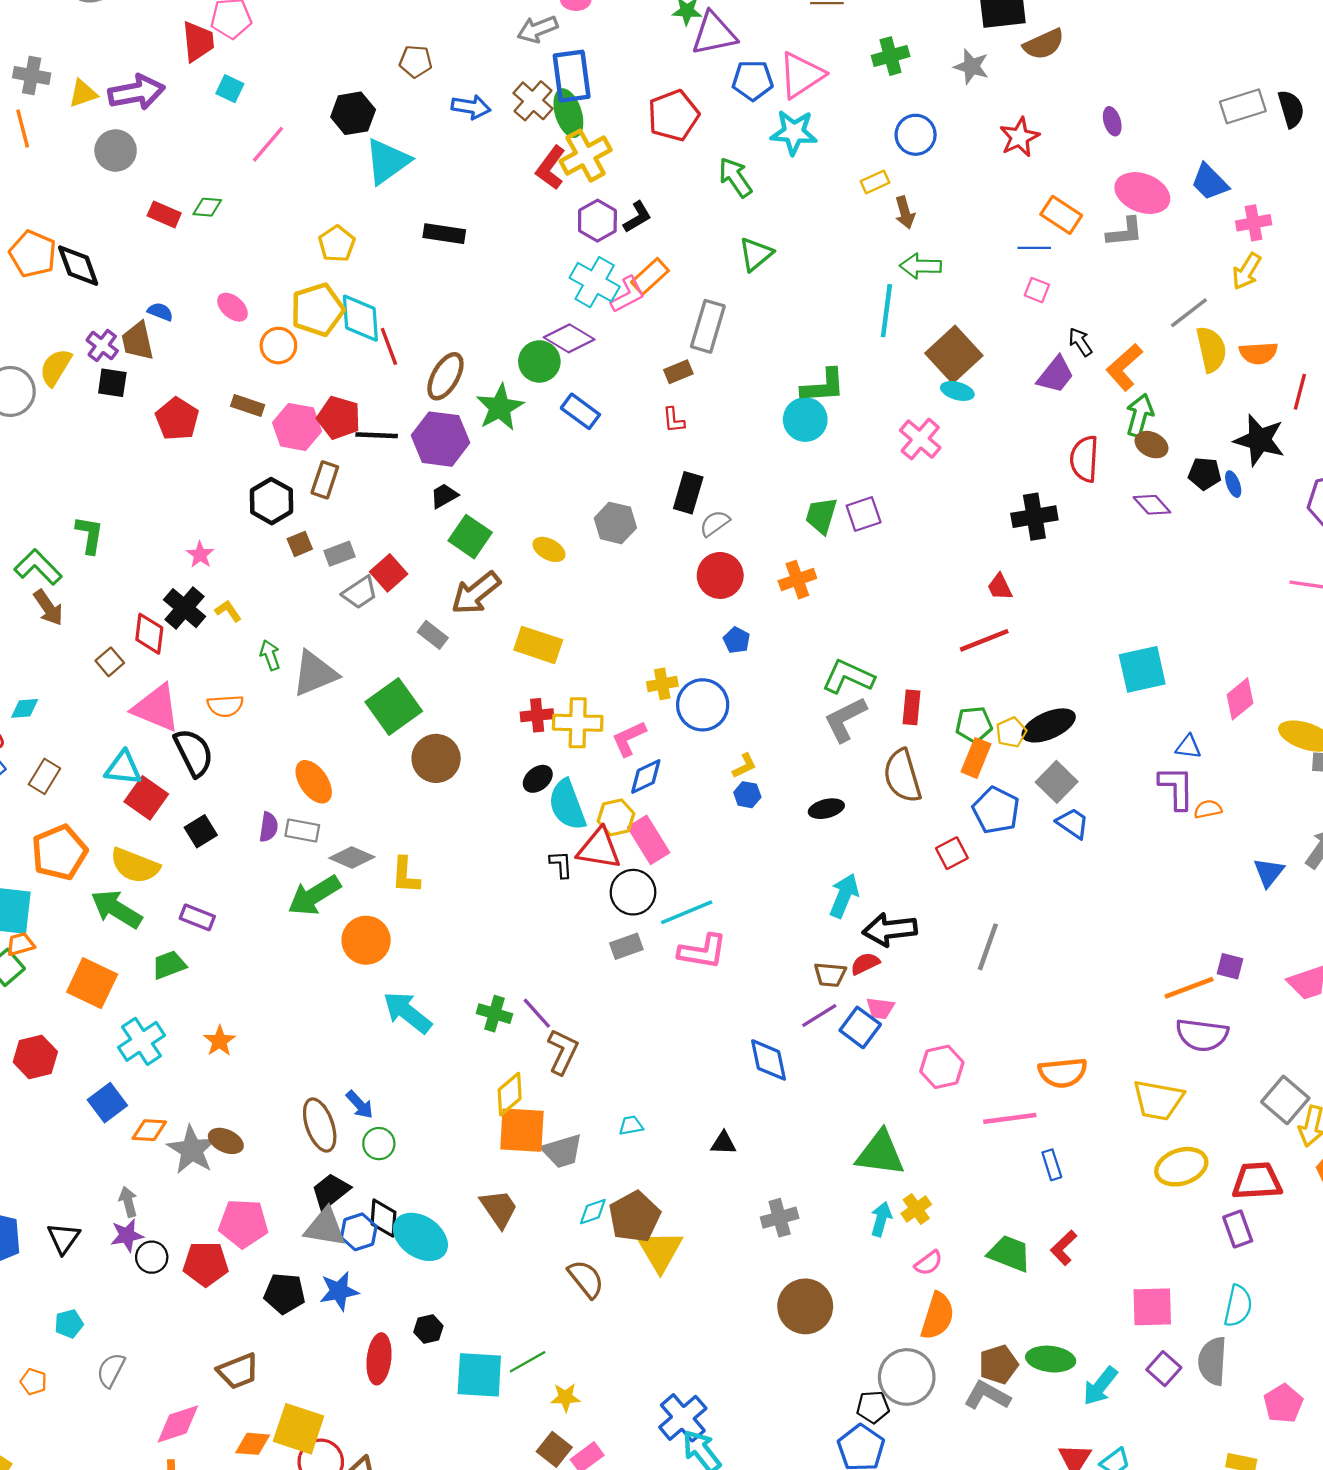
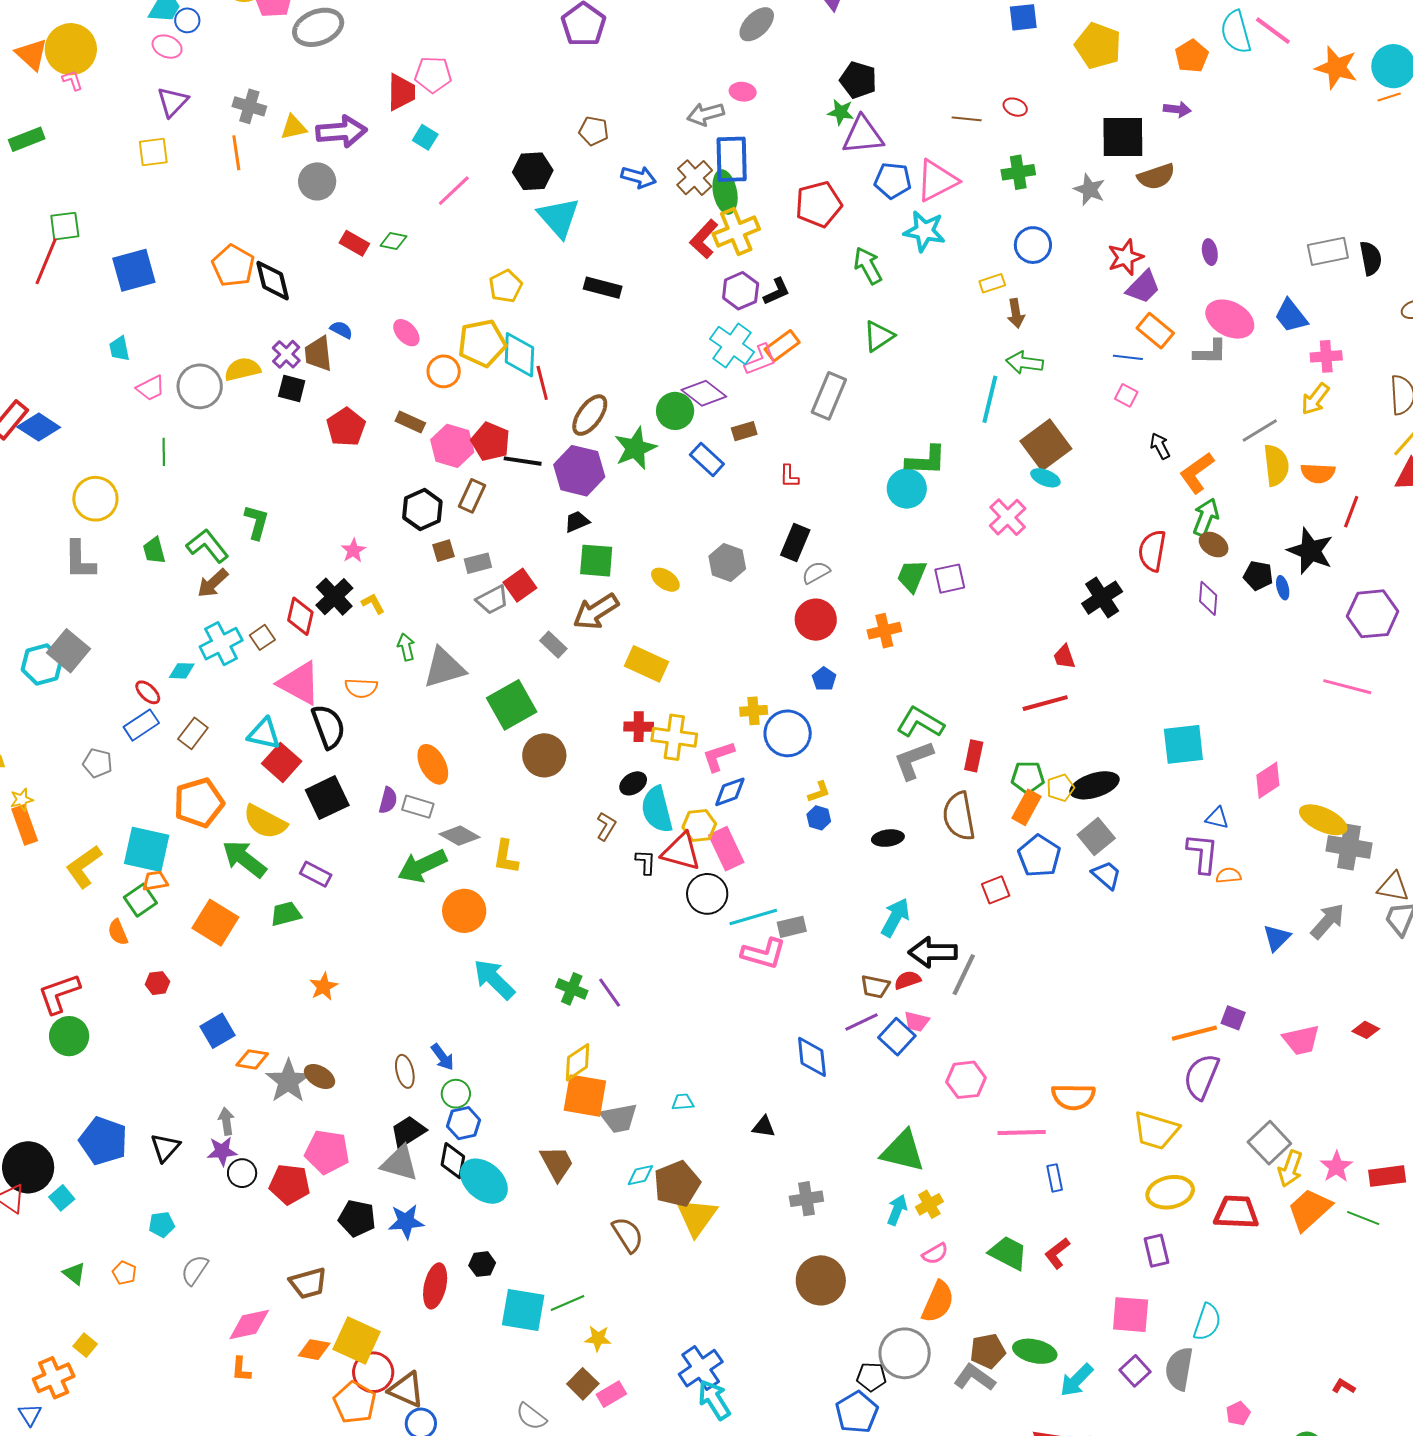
cyan triangle: (387, 161) -> (559, 217), turned -42
yellow semicircle: (56, 367) -> (243, 369), turned 39
brown rectangle: (678, 372) -> (744, 431), moved
purple trapezoid: (1056, 375) -> (1143, 287), moved
purple diamond: (1152, 505) -> (1208, 598), turned 40
black cross: (1034, 517) -> (1102, 598), turned -30
green square: (470, 537) -> (596, 561), turned -36
brown arrow: (48, 608) -> (213, 583), turned 76
black square: (201, 831) -> (327, 798), size x1.5
gray rectangle: (626, 946) -> (792, 927), moved
gray line: (988, 947) -> (964, 975), moved
purple semicircle: (1202, 1035) -> (1201, 1077), turned 99
cyan cross: (141, 1041) -> (221, 644), moved
brown L-shape: (563, 1052) -> (606, 826), moved, size x0.7
red hexagon: (35, 1057) -> (158, 983), size x0.6
brown ellipse: (320, 1125) -> (405, 1071), size x0.7
purple rectangle: (1238, 1229) -> (1156, 1251), moved
blue hexagon: (359, 1232) -> (464, 1123), moved
pink pentagon: (1283, 1404) -> (1238, 1414), size x0.7

